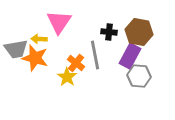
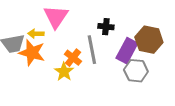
brown hexagon: (139, 32) -> (149, 40), moved

